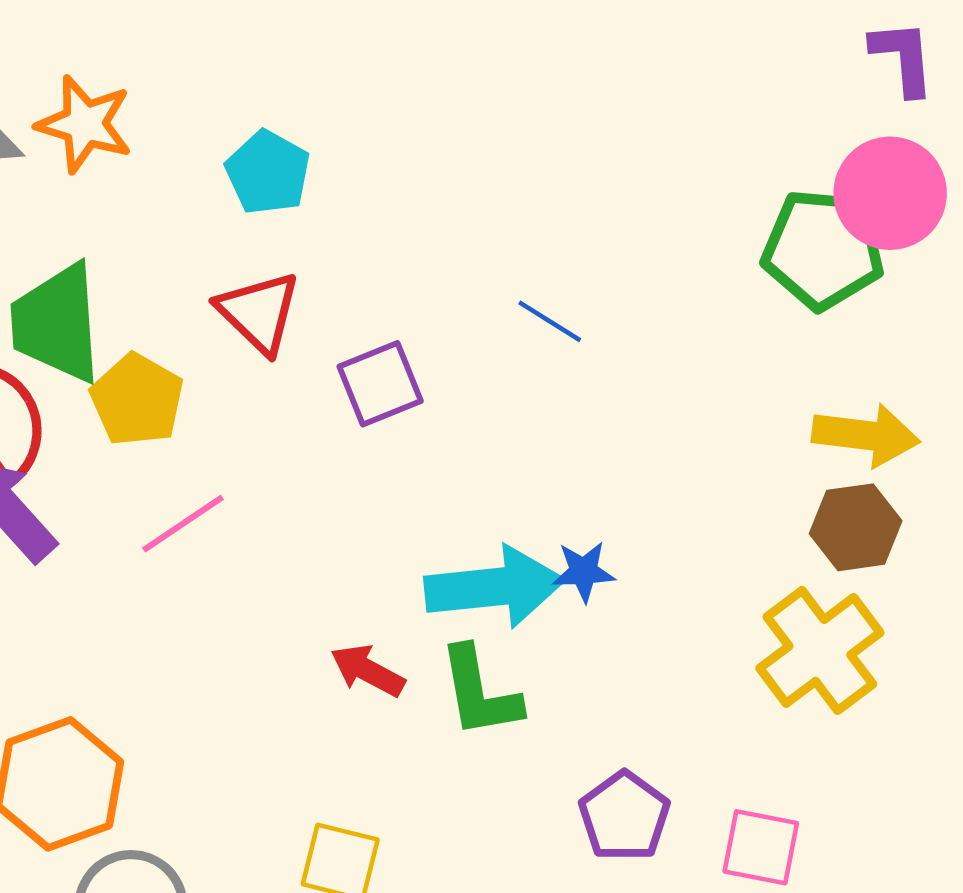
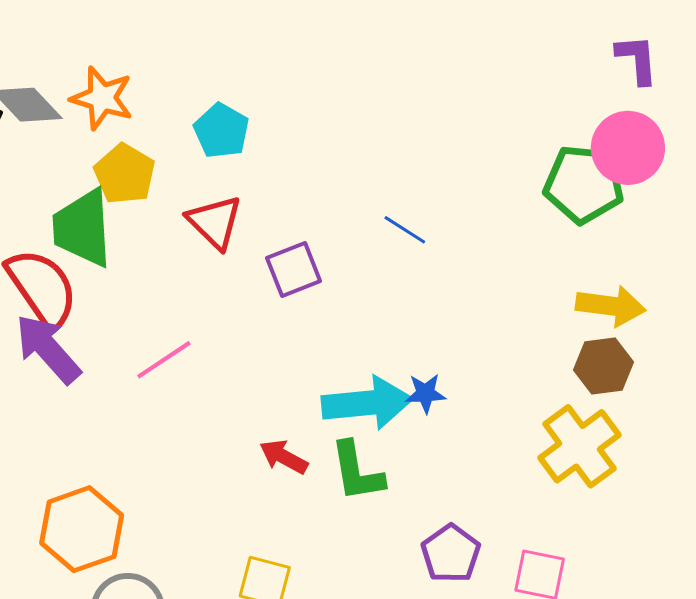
yellow pentagon: (137, 400) -> (125, 174), moved

